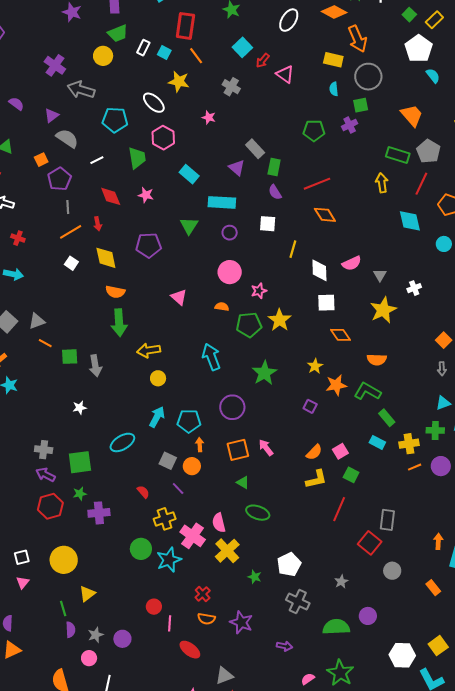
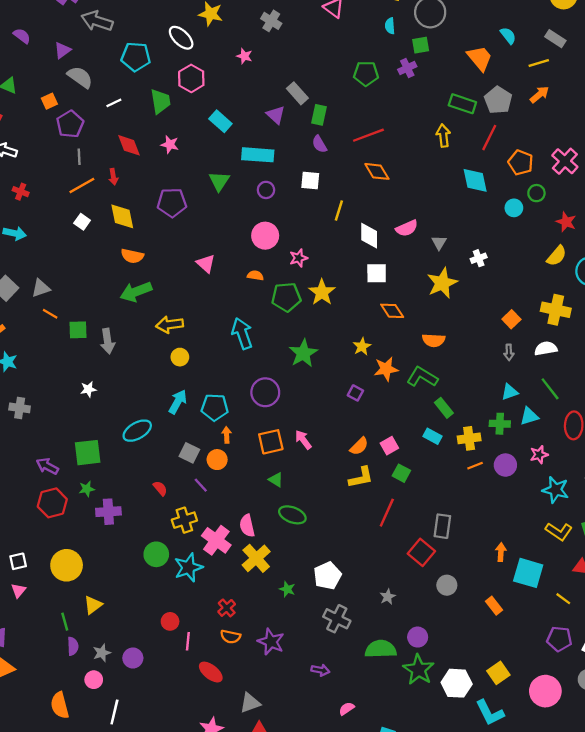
cyan semicircle: (433, 76) -> (508, 36), moved
green arrow: (119, 323) -> (136, 292), turned 72
gray cross: (44, 450) -> (20, 408), moved
green star: (340, 673) -> (419, 670), moved

